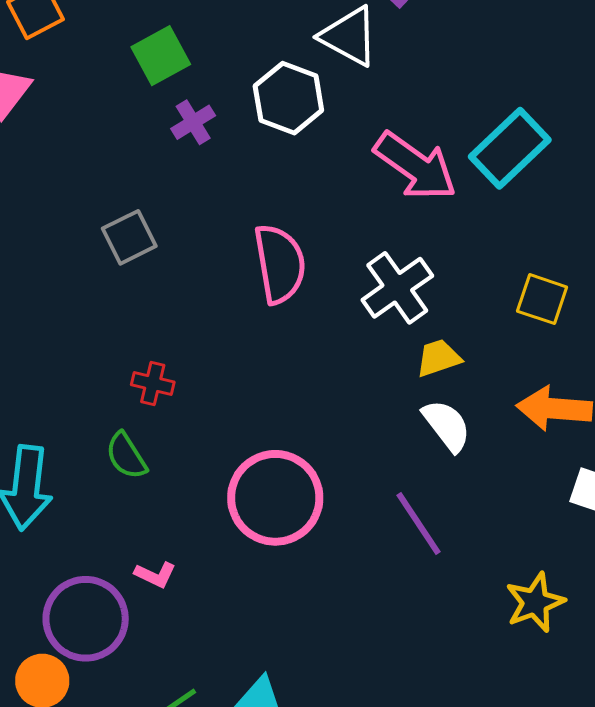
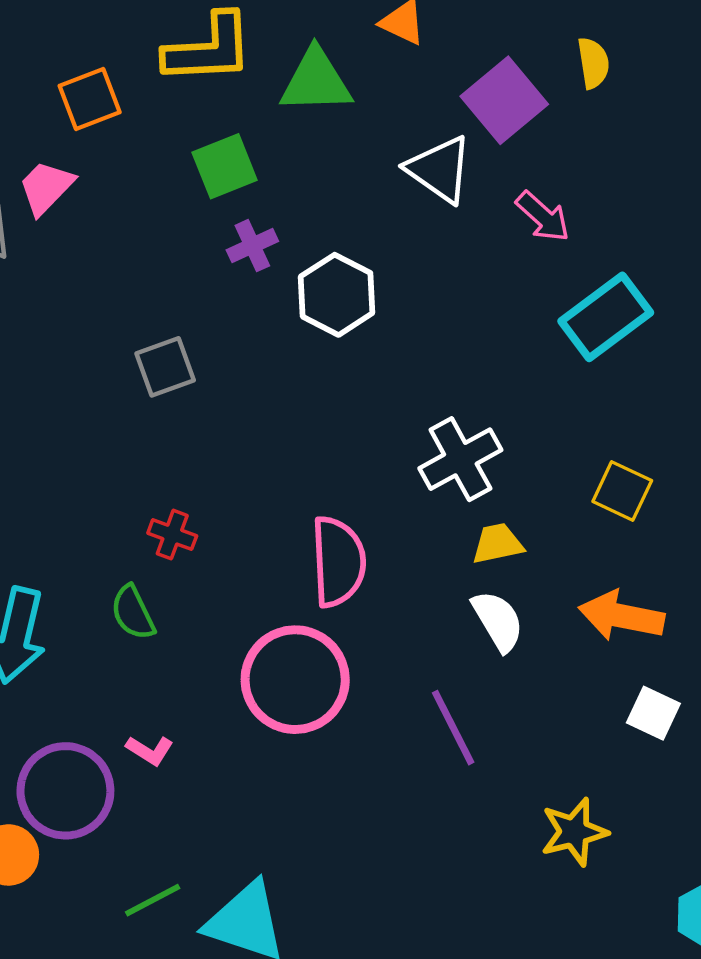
white hexagon: (288, 98) -> (337, 295), moved
pink arrow: (415, 166) -> (543, 217), moved, size x0.6
pink semicircle: (280, 264) -> (338, 562), moved

